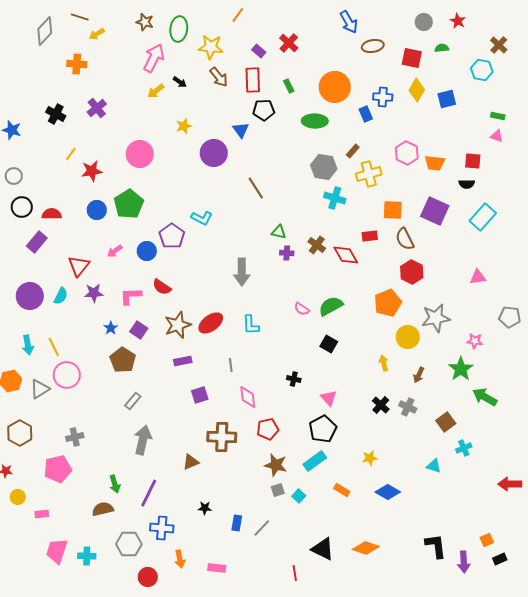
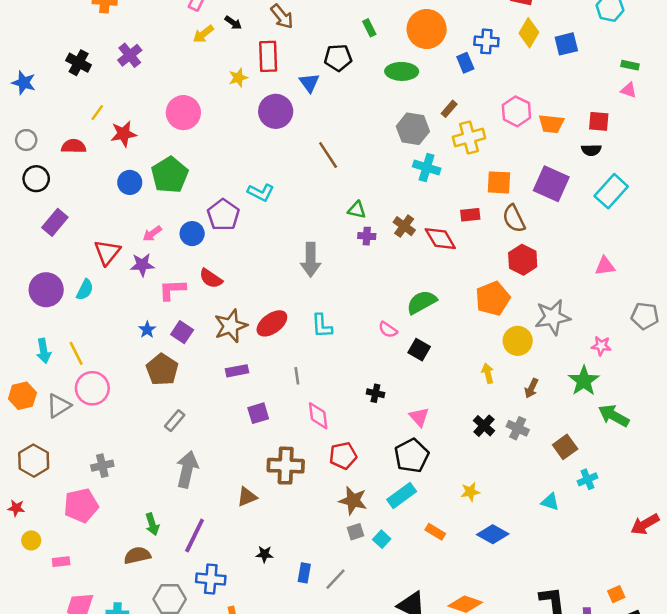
red rectangle: (253, 80) -> (268, 56), moved
red semicircle: (52, 214) -> (74, 146), moved
purple star: (94, 293) -> (142, 265), moved
pink semicircle: (302, 309) -> (388, 330), moved
red arrow: (510, 484) -> (645, 524), turned -30

